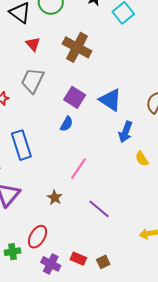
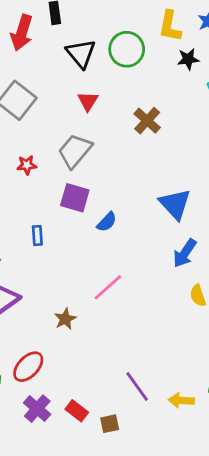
brown cross: (77, 47) -> (147, 121), size x0.7
purple square: (75, 97) -> (75, 198), moved, turned -30
blue rectangle: (21, 145) -> (37, 236), size x0.5
purple line: (99, 209) -> (137, 386), moved

